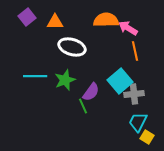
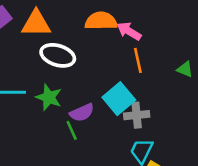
orange triangle: (55, 22) -> (36, 24), size x1.4
green star: (65, 80) -> (49, 97), turned -30
purple semicircle: (91, 92) -> (82, 113), turned 30

